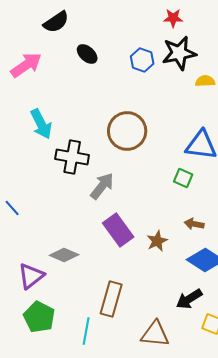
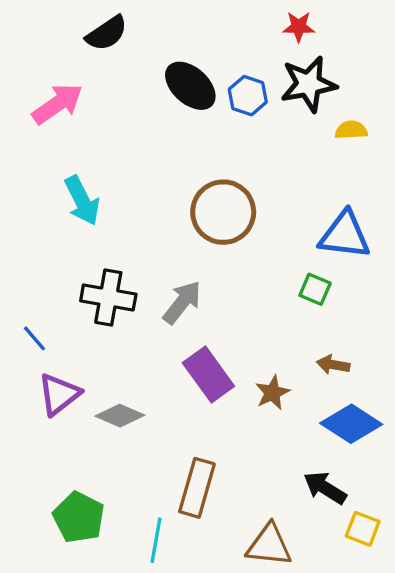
black ellipse: (87, 54) -> (190, 86), moved, size x1.5
black cross: (72, 157) -> (108, 297), moved
purple triangle: (31, 276) -> (59, 394), moved
black arrow: (189, 299) -> (325, 488), turned 64

